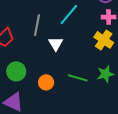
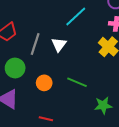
gray line: (37, 25) -> (35, 44), moved
green star: (105, 74) -> (103, 105), moved

